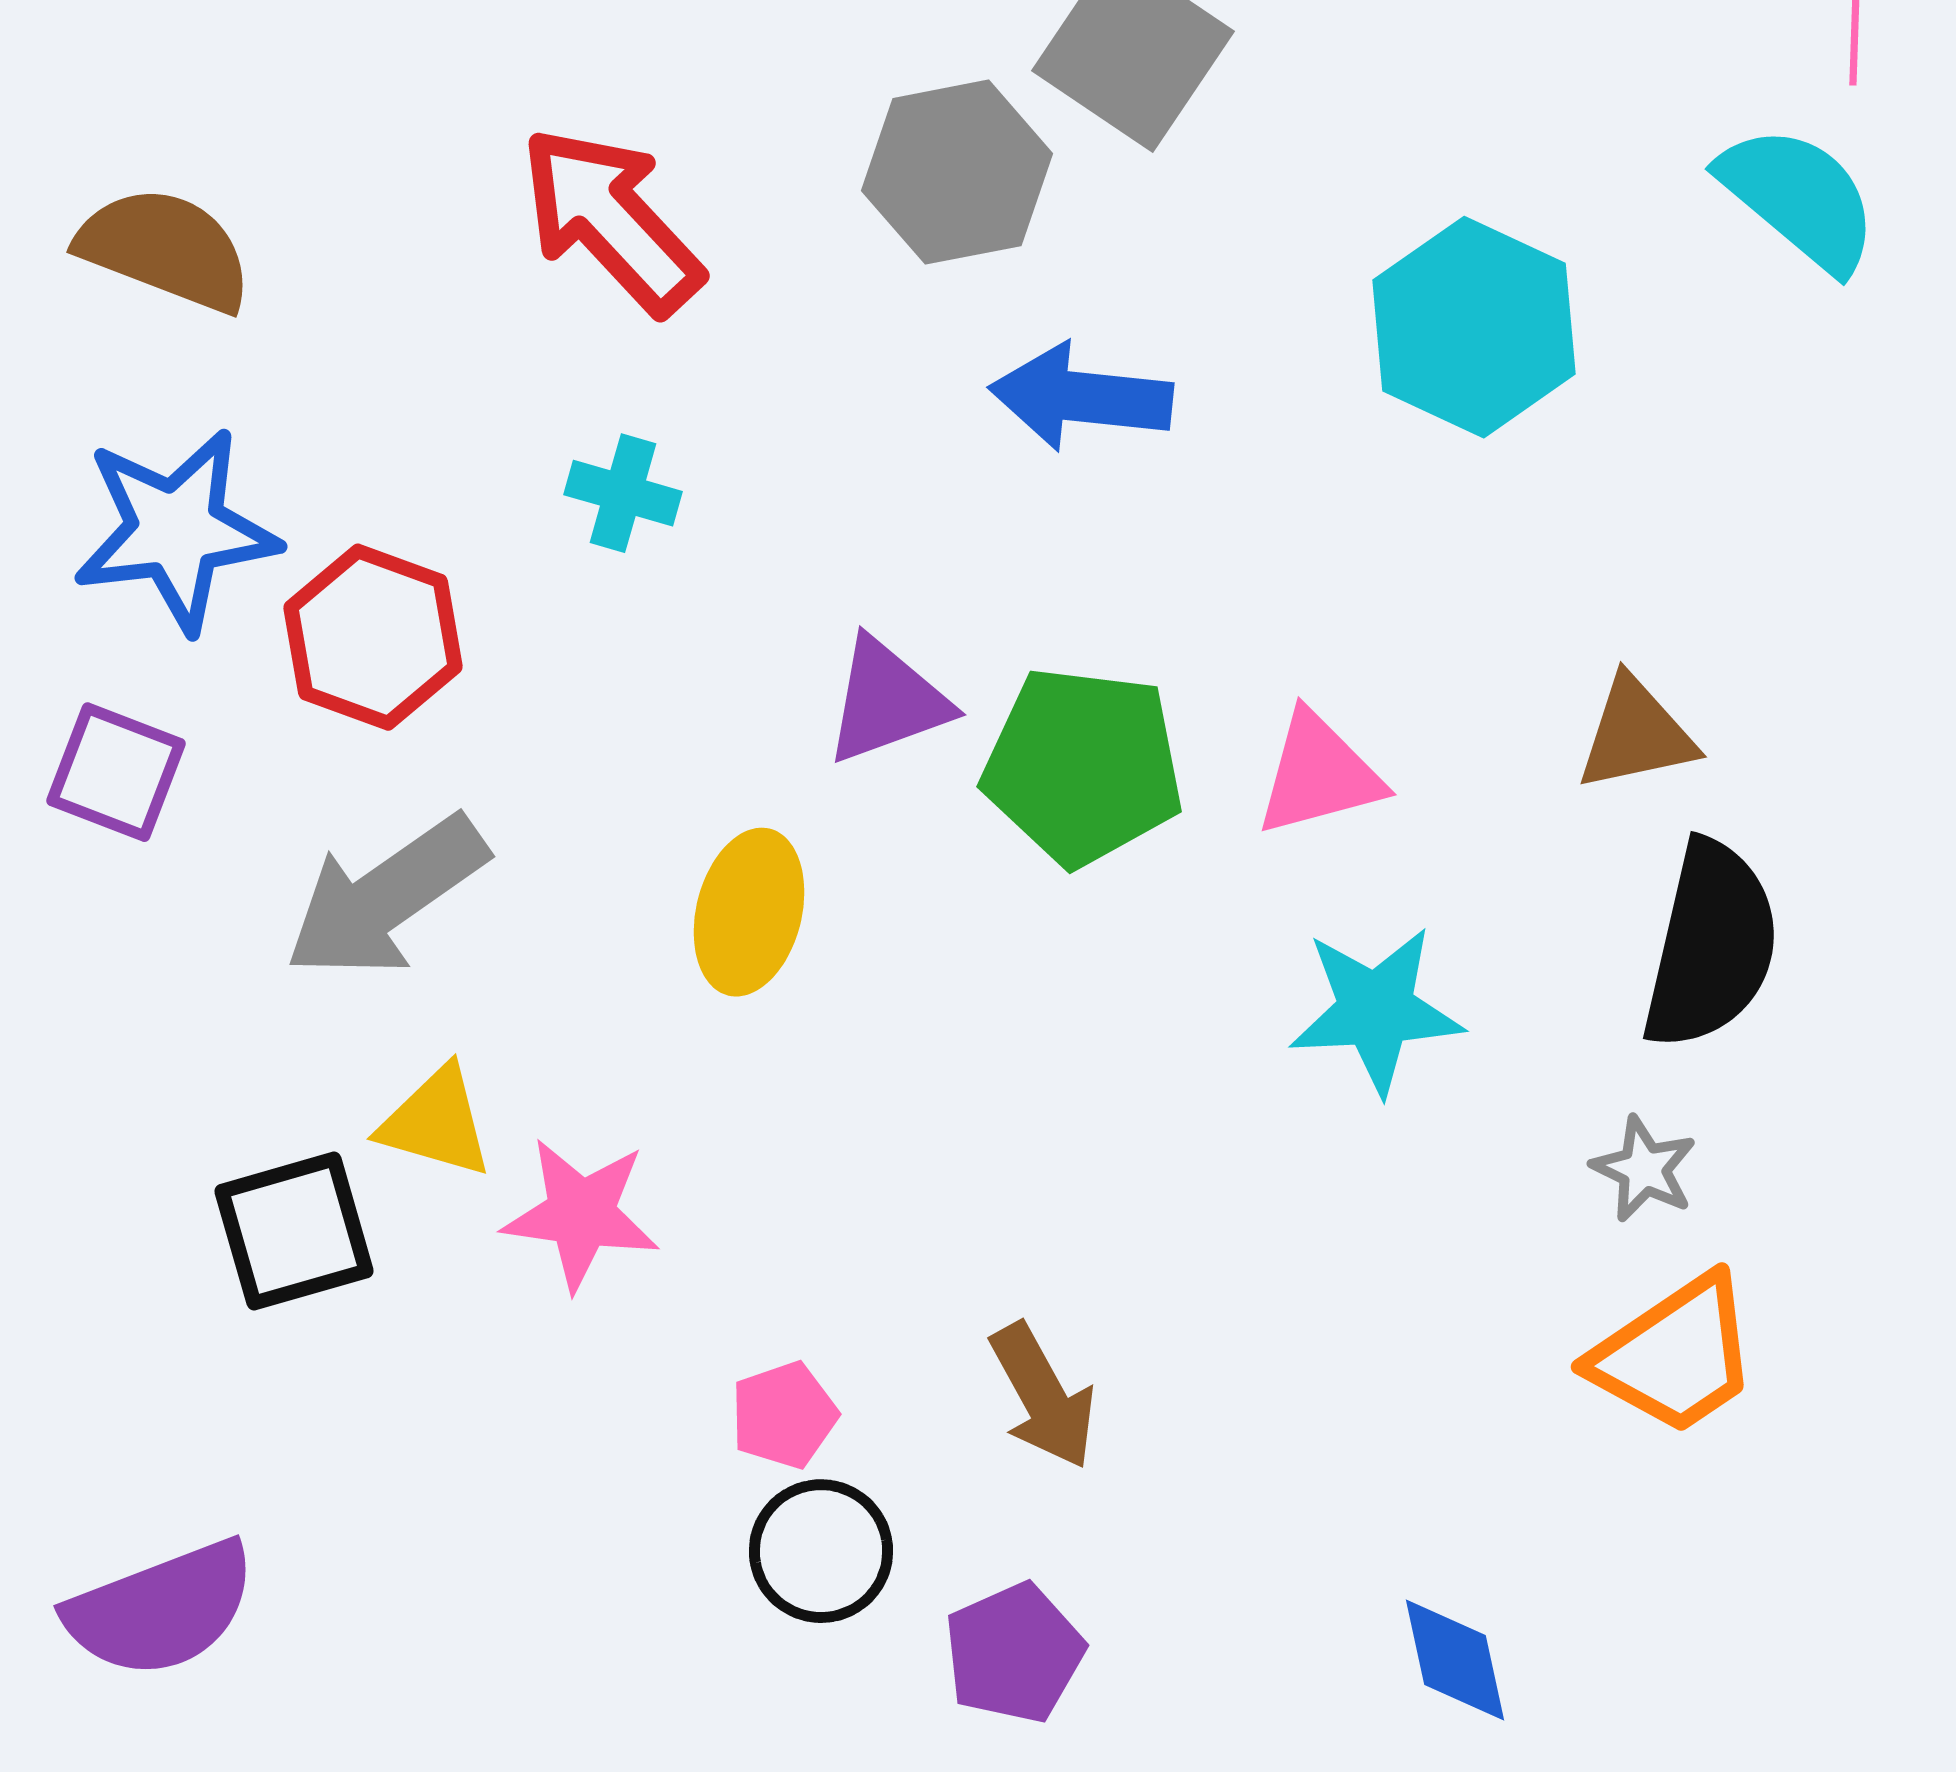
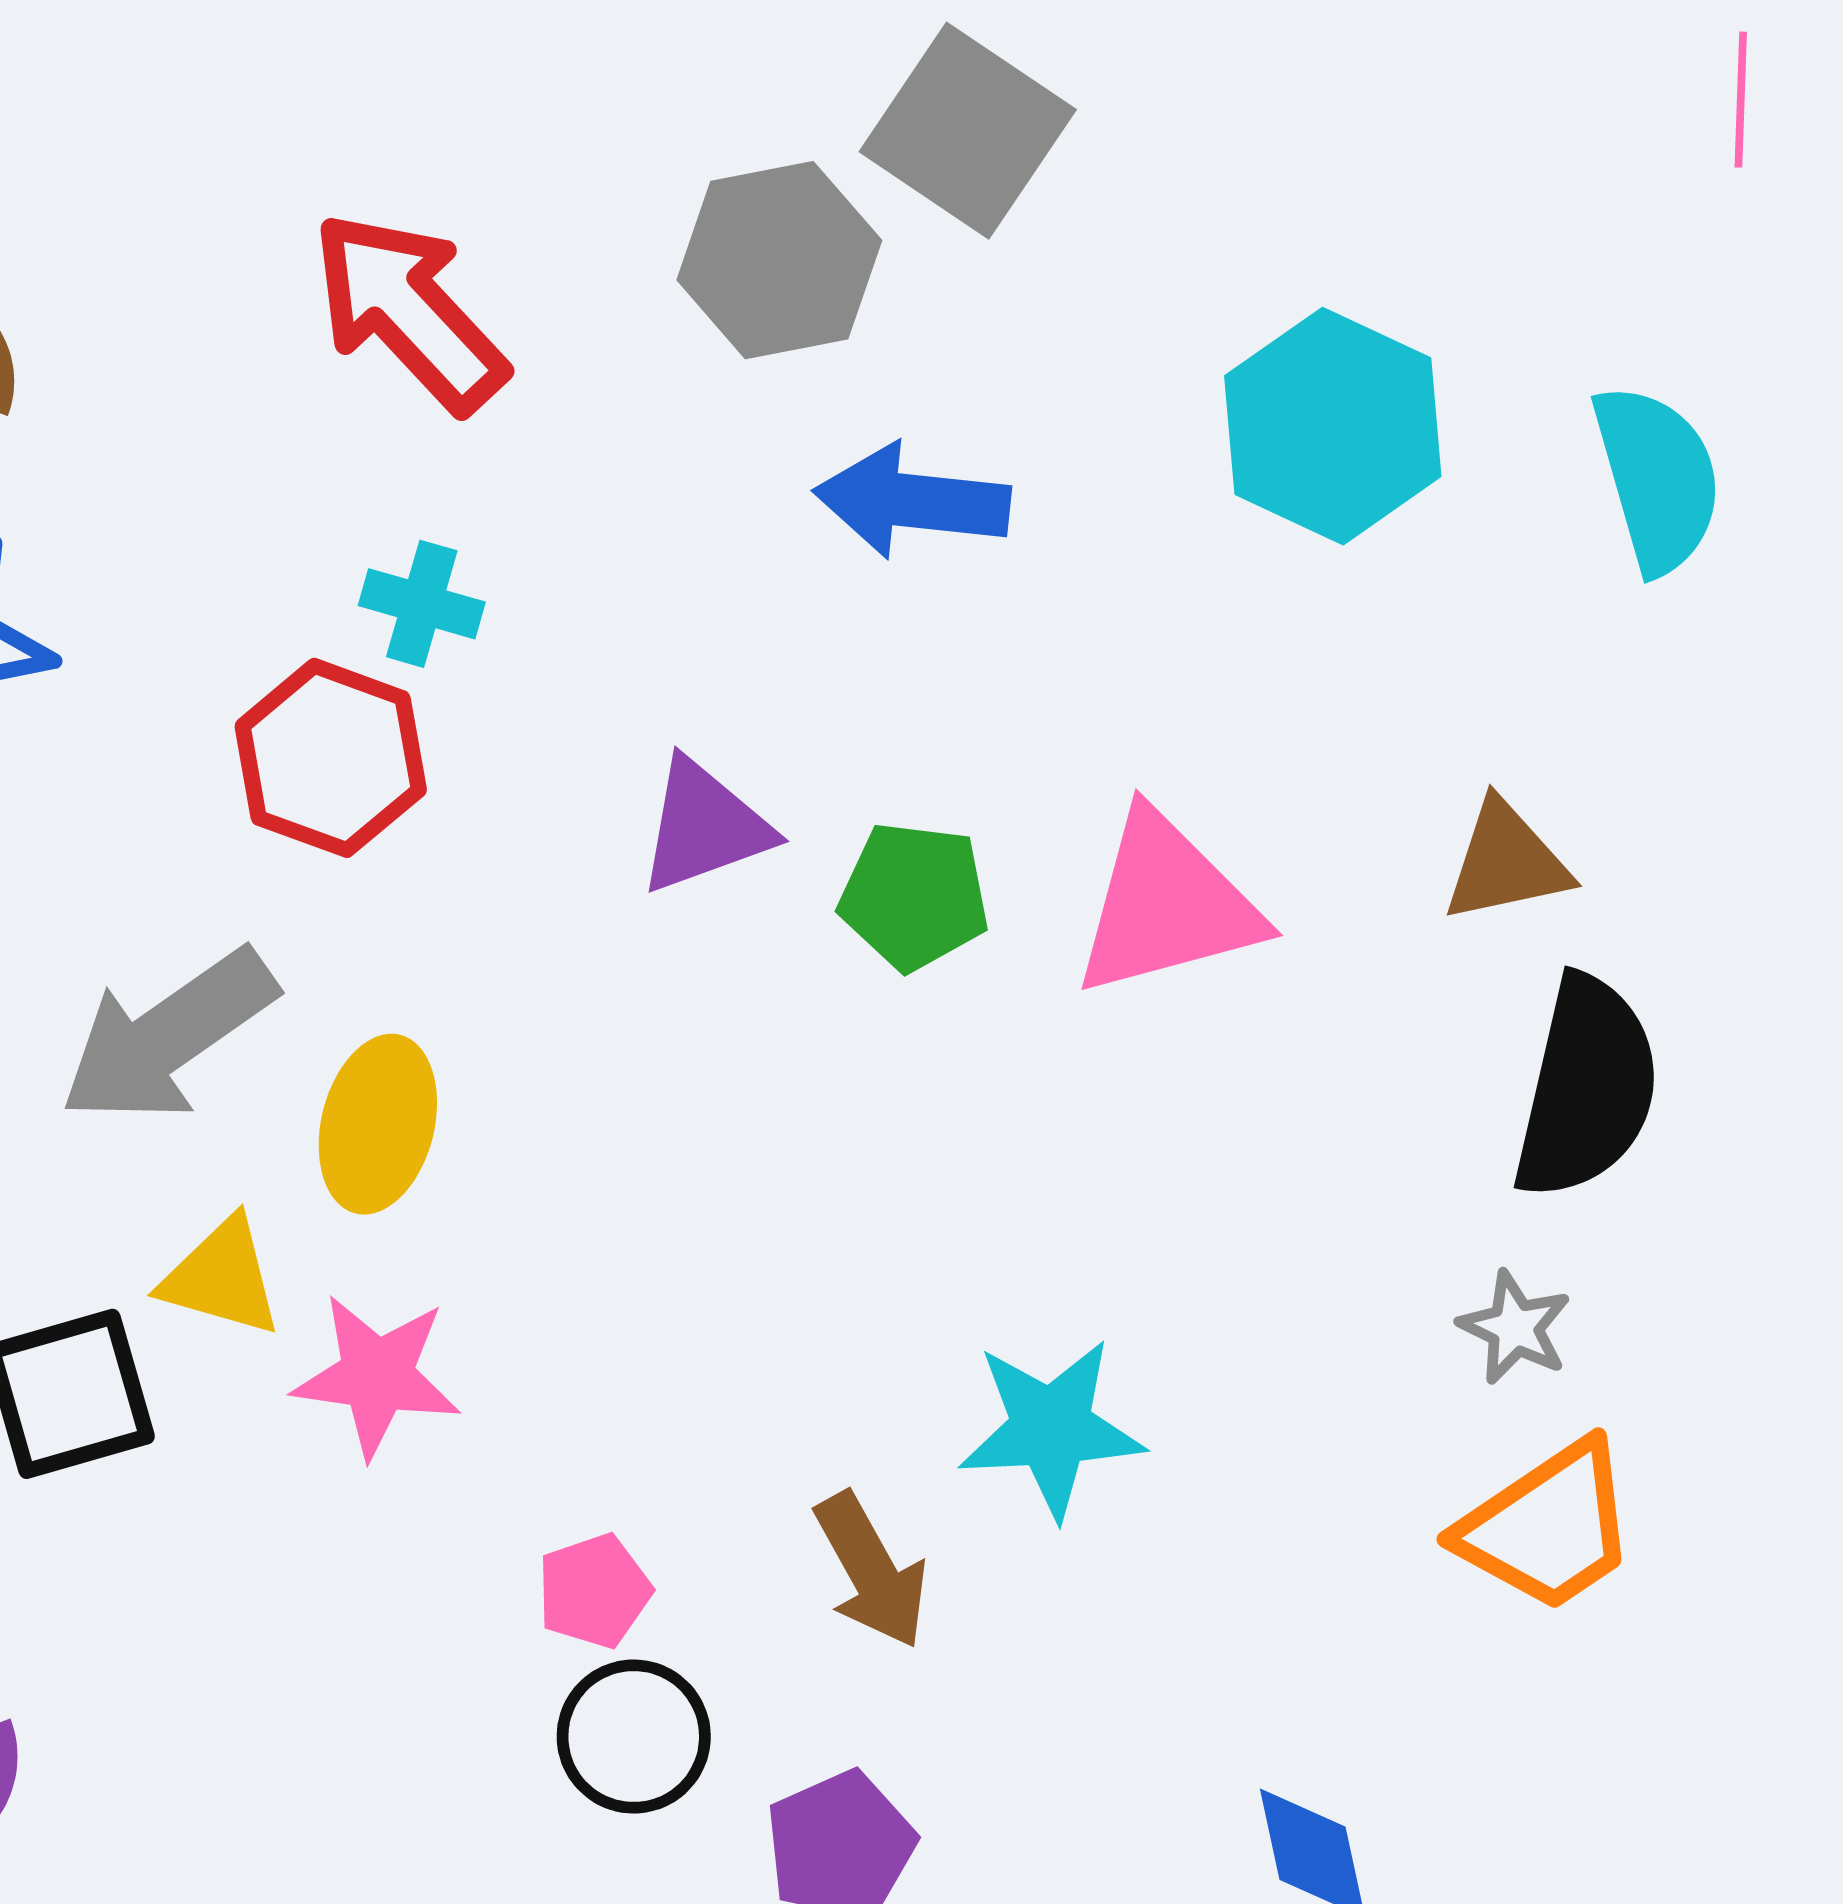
cyan semicircle: (1799, 198) -> (1657, 479), moved, turned 34
red hexagon: (373, 637) -> (331, 758), moved
green pentagon: (1083, 766) -> (914, 896), size x0.7
pink triangle: (1319, 774) -> (1167, 905), size x1.4
yellow ellipse: (749, 912) -> (378, 1124), moved
cyan star: (1376, 1010) -> (1051, 1428), moved

